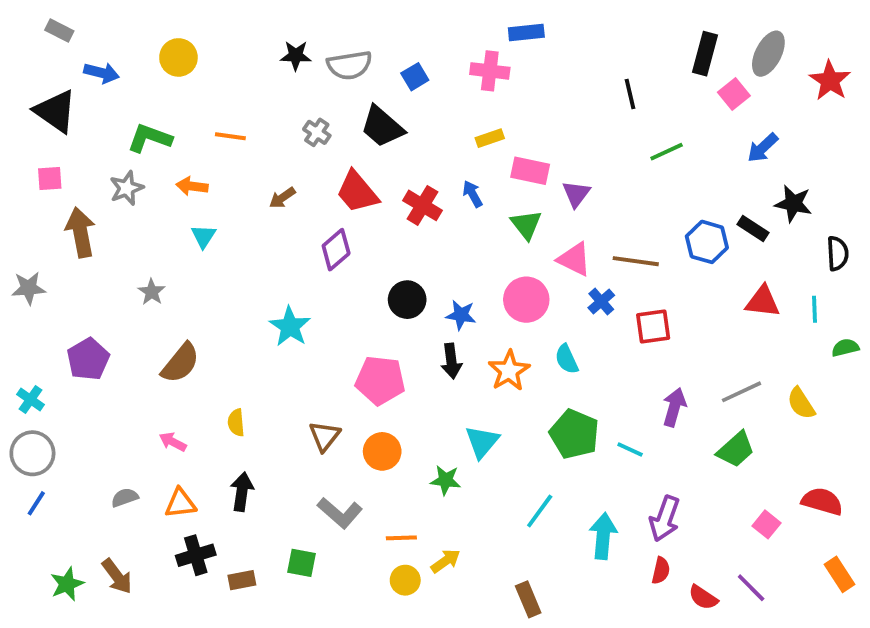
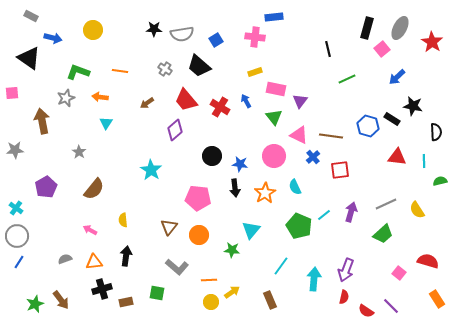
pink square: (50, 179) -> (12, 93), moved
cyan line: (630, 449) -> (324, 215), moved, turned -64
brown rectangle: (528, 599) -> (270, 300), moved

